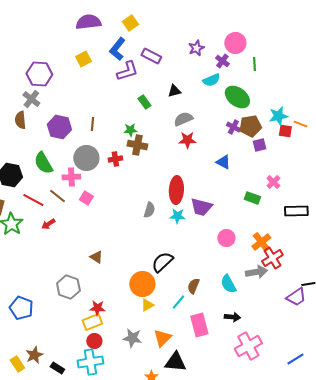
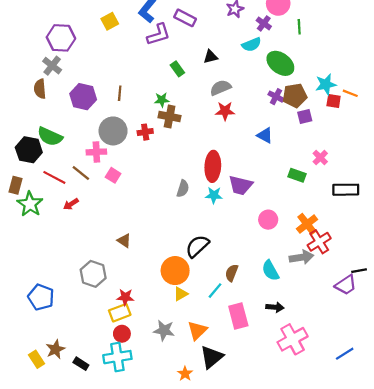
green semicircle: (43, 163) -> (50, 136), moved, turned -35
black triangle: (175, 362) -> (212, 357), turned -45

